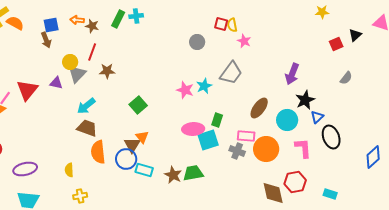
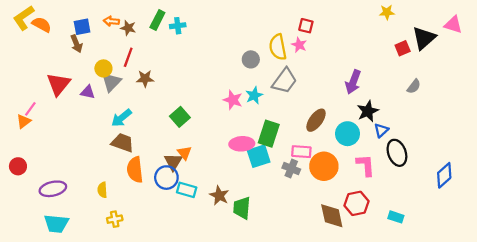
cyan cross: (136, 16) -> (178, 26), moved
red square: (221, 24) -> (306, 26), moved
yellow semicircle: (232, 25) -> (278, 47), moved, size x1.6
black triangle: (355, 35) -> (424, 38), size x1.6
gray circle: (197, 42) -> (251, 59), moved
red triangle: (27, 90) -> (58, 84), moved
green rectangle: (217, 120) -> (269, 134), size x1.6
green trapezoid: (193, 173) -> (242, 208), moved, turned -75

